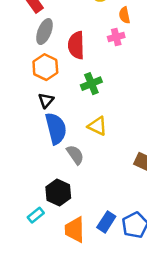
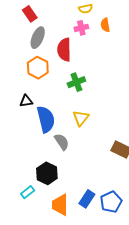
pink cross: (116, 37) -> (81, 28), moved
black triangle: (46, 100) -> (26, 101), moved, turned 40
yellow triangle: (97, 126) -> (81, 118), turned 42

